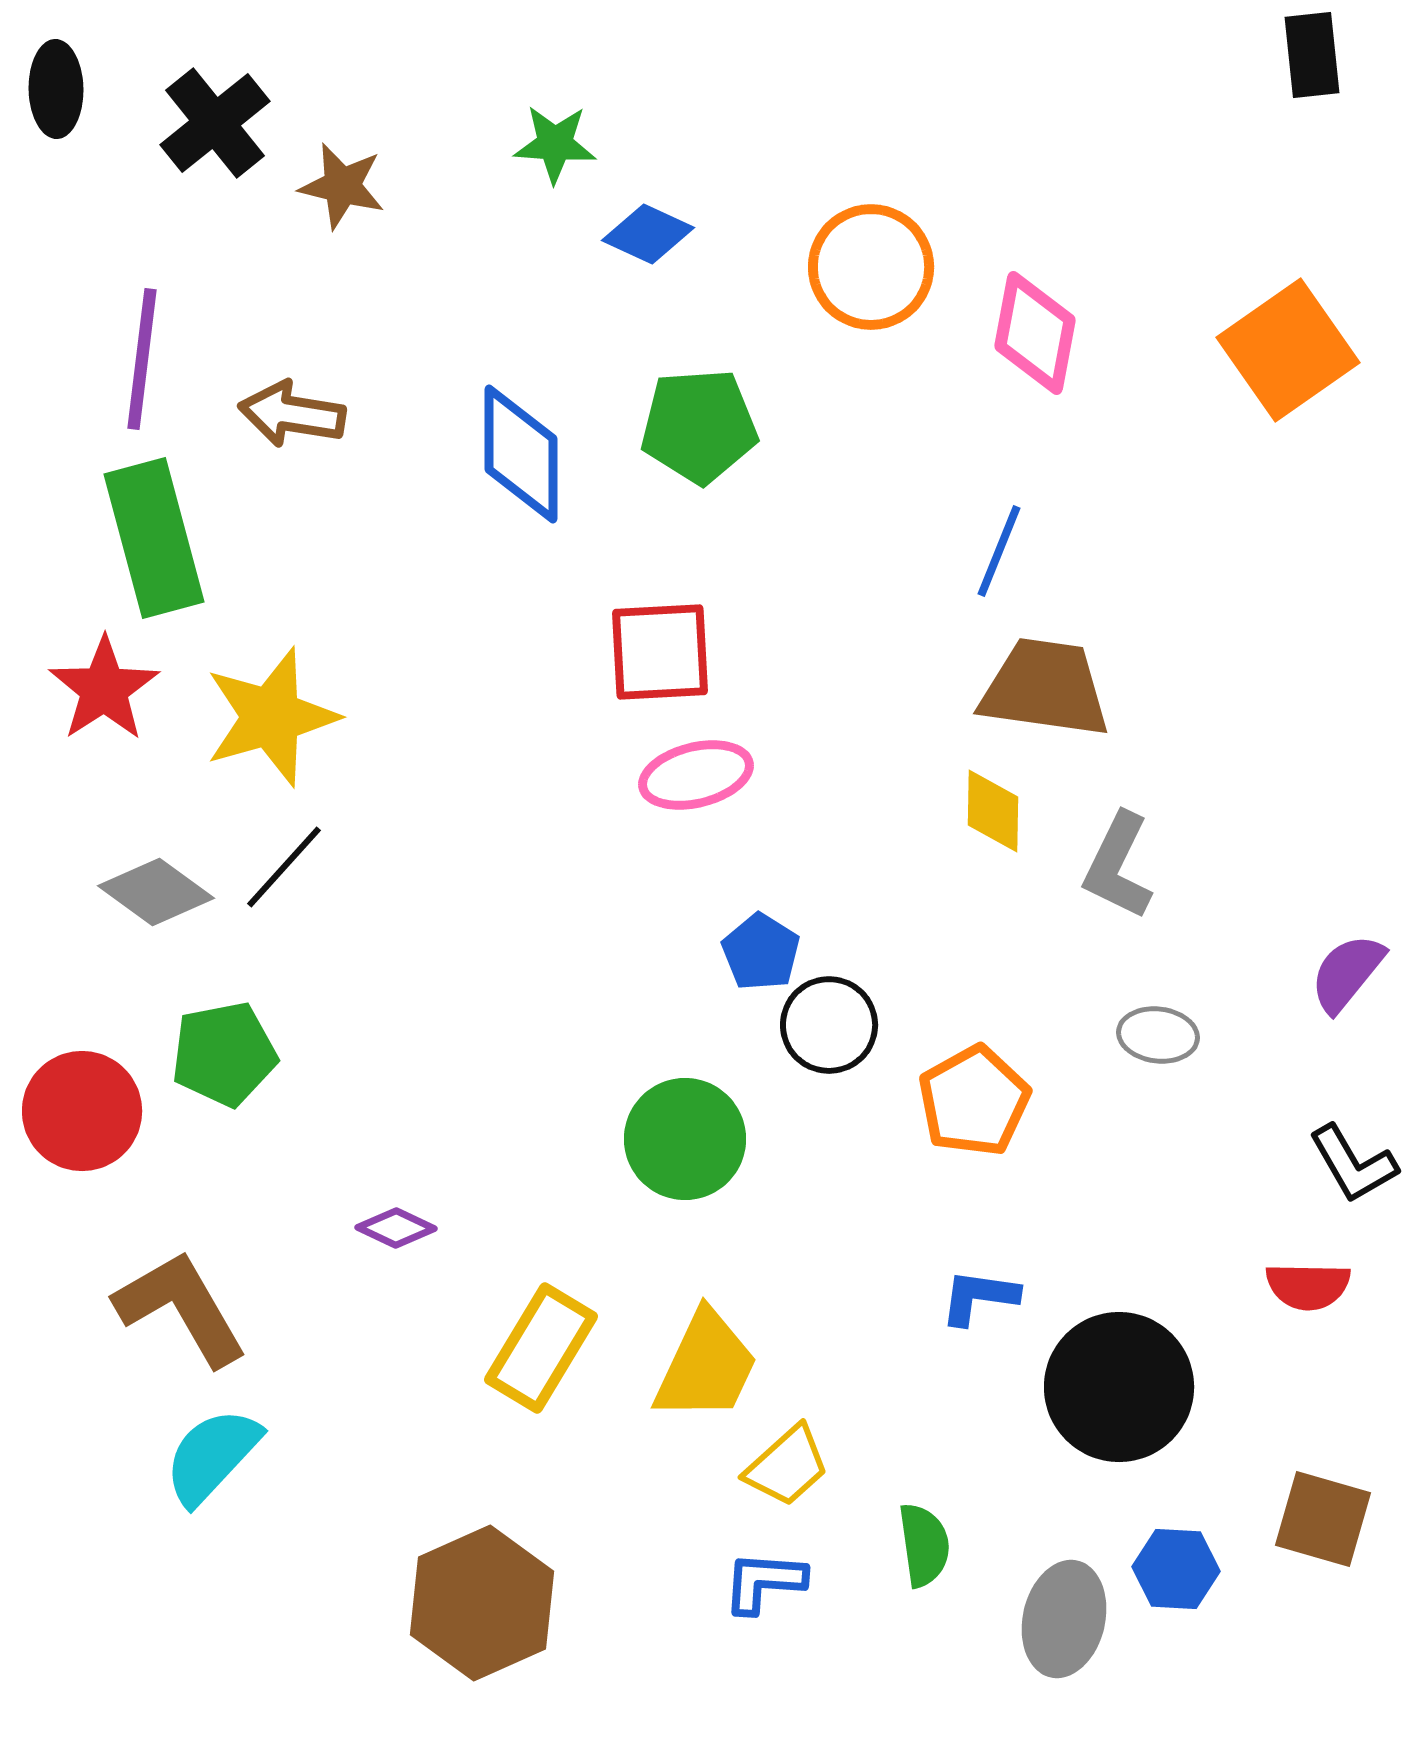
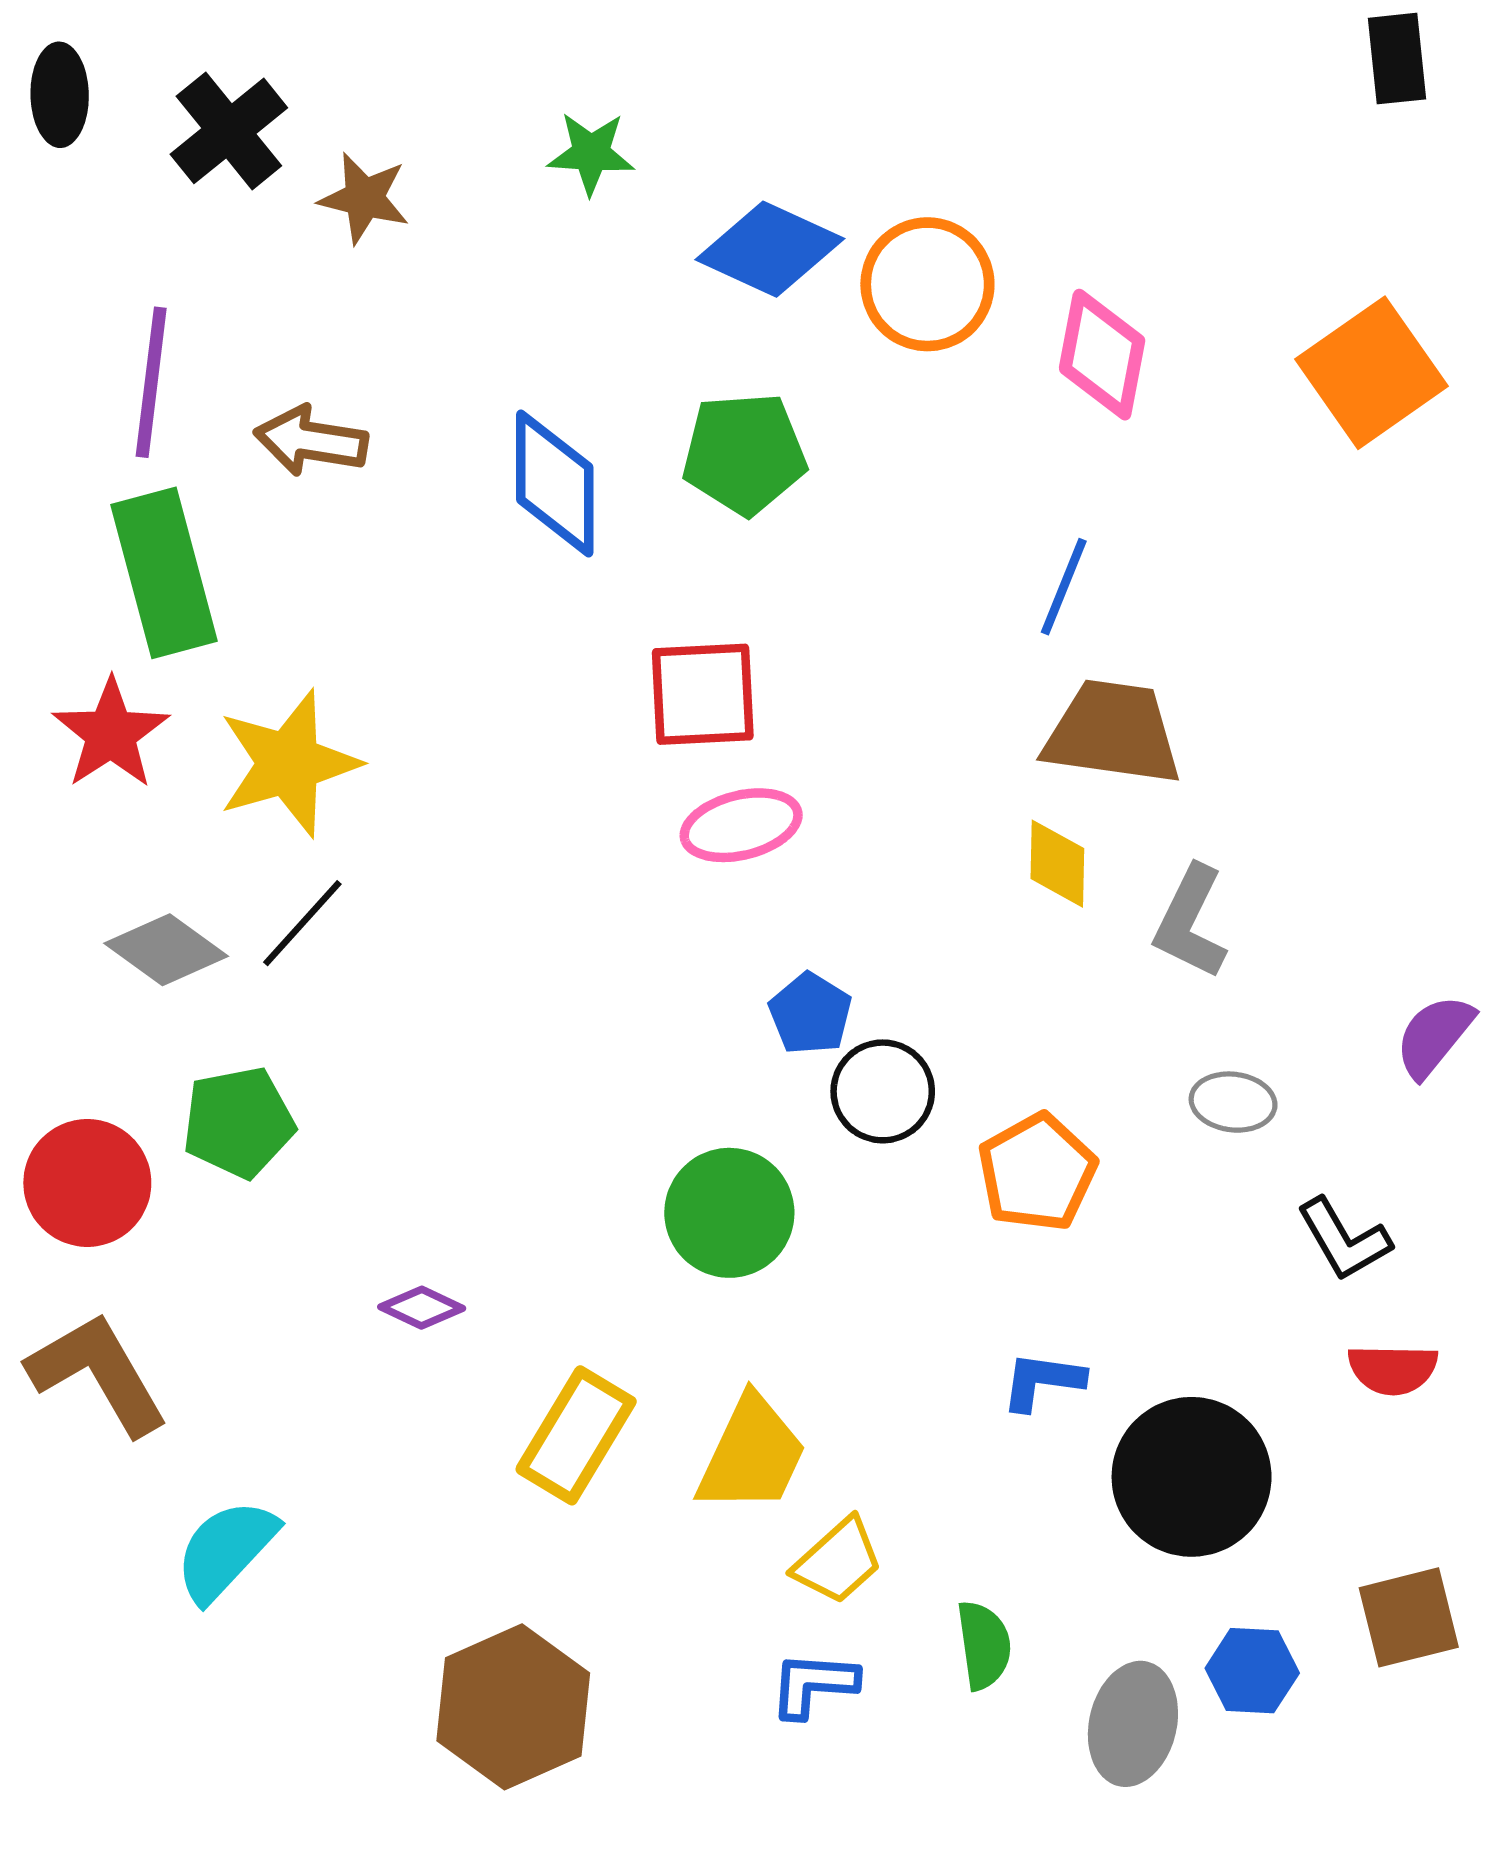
blue diamond: (648, 234) -> (770, 249), moved, size x1.5
black L-shape: (1353, 1164) -> (1344, 1239), moved
brown L-shape: (181, 1308) -> (98, 1374), moved
brown square: (1323, 1519) -> (1409, 1617), turned -30

